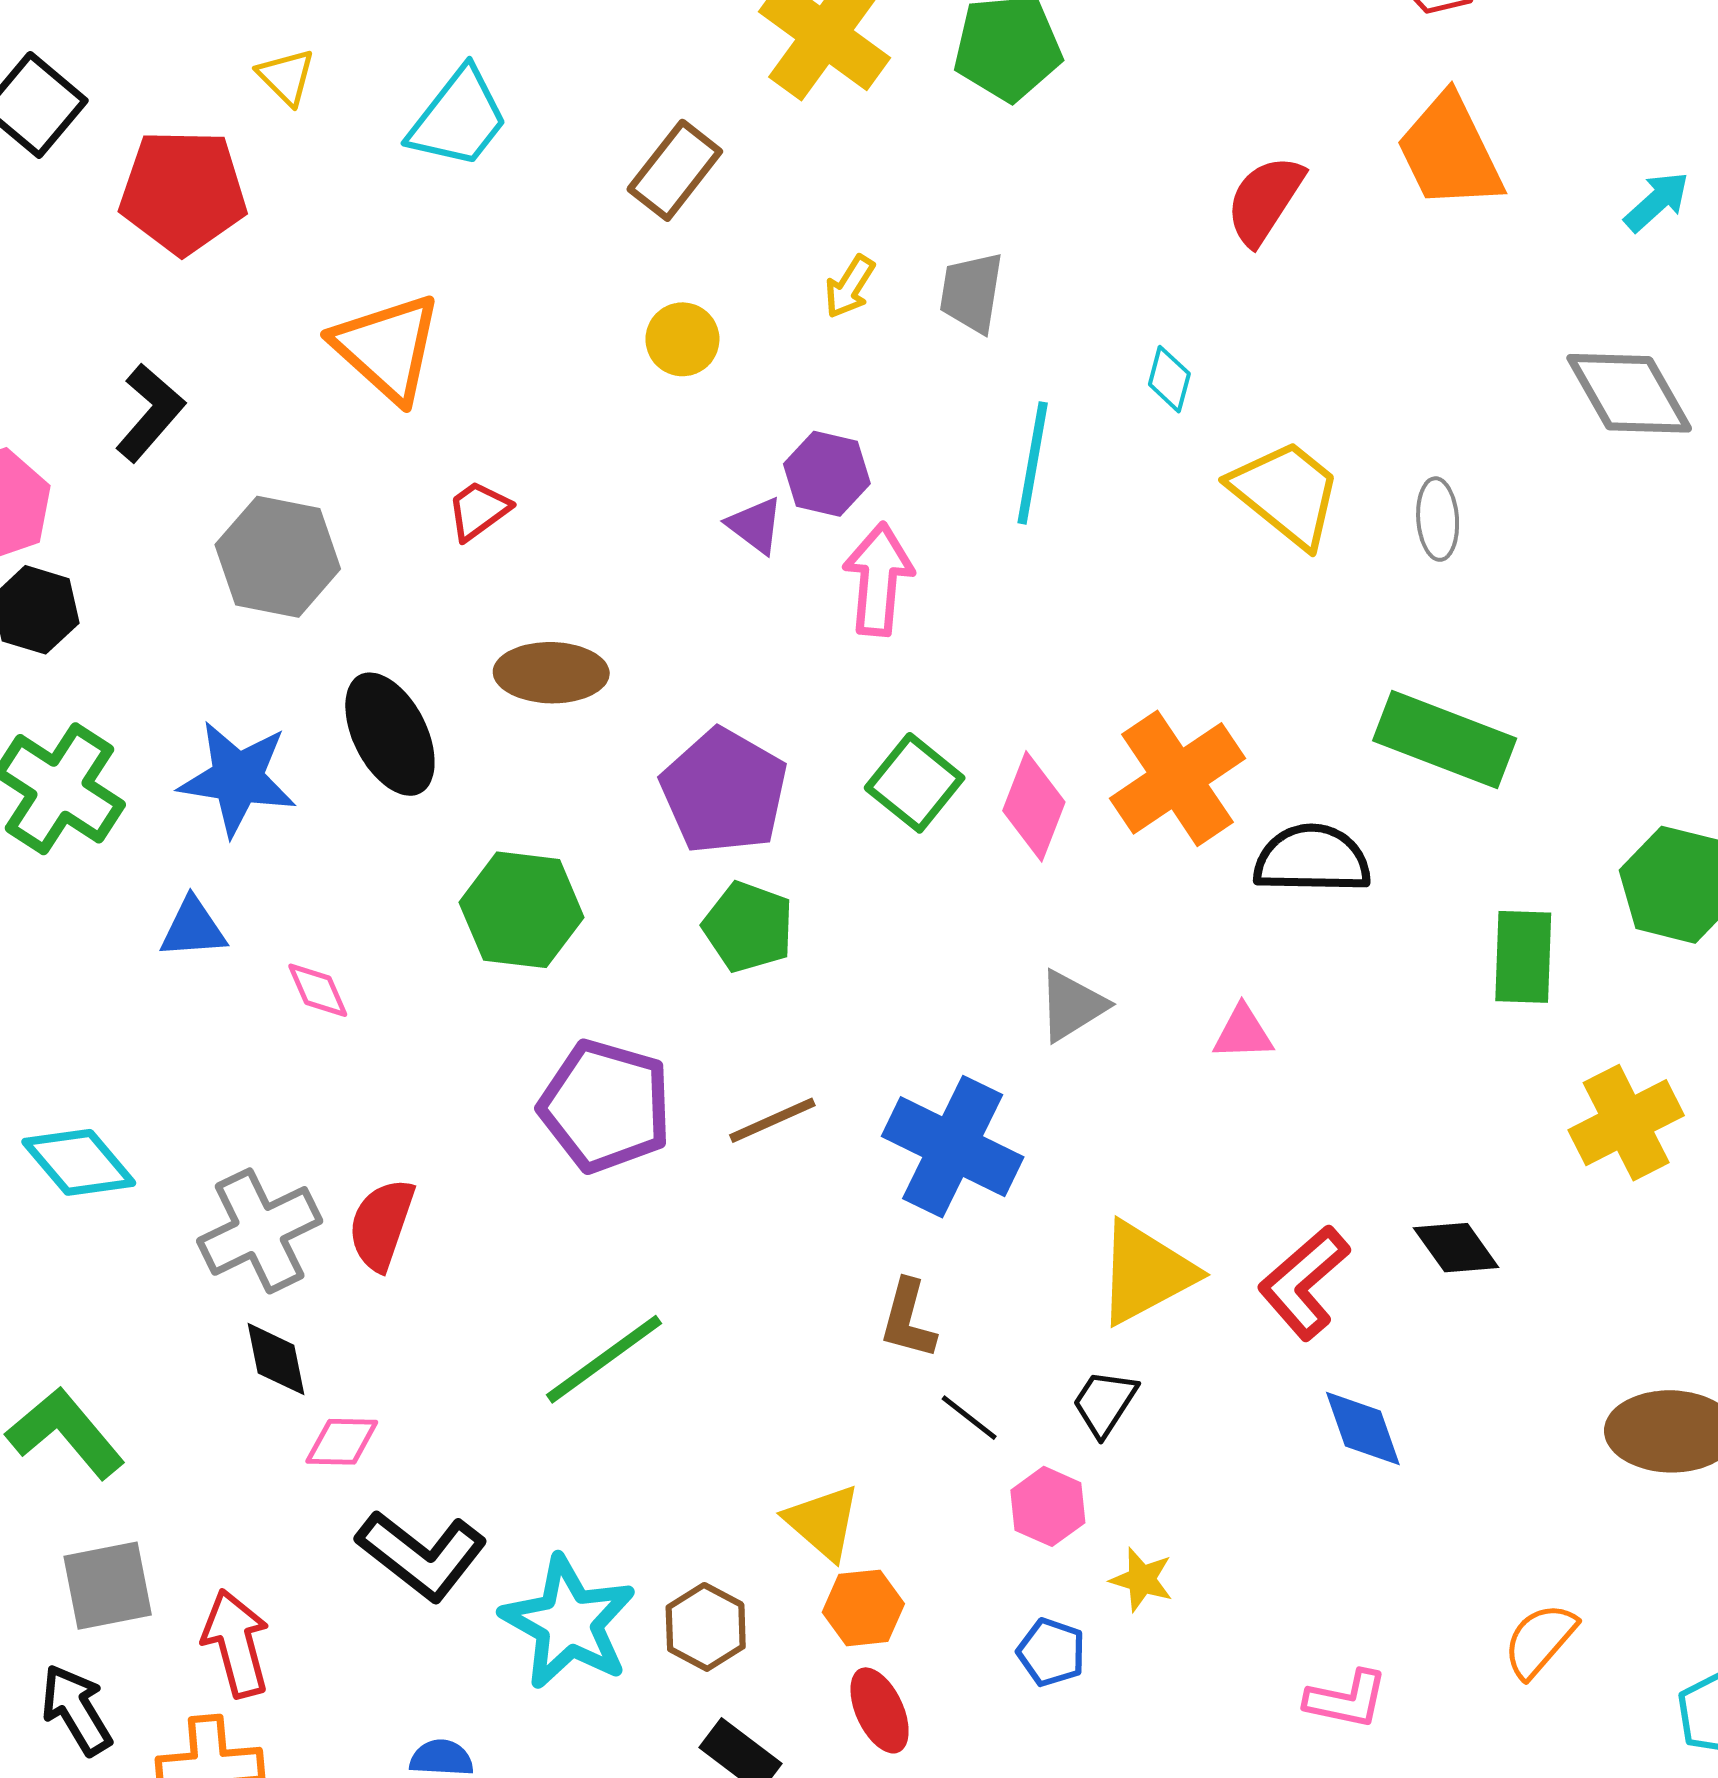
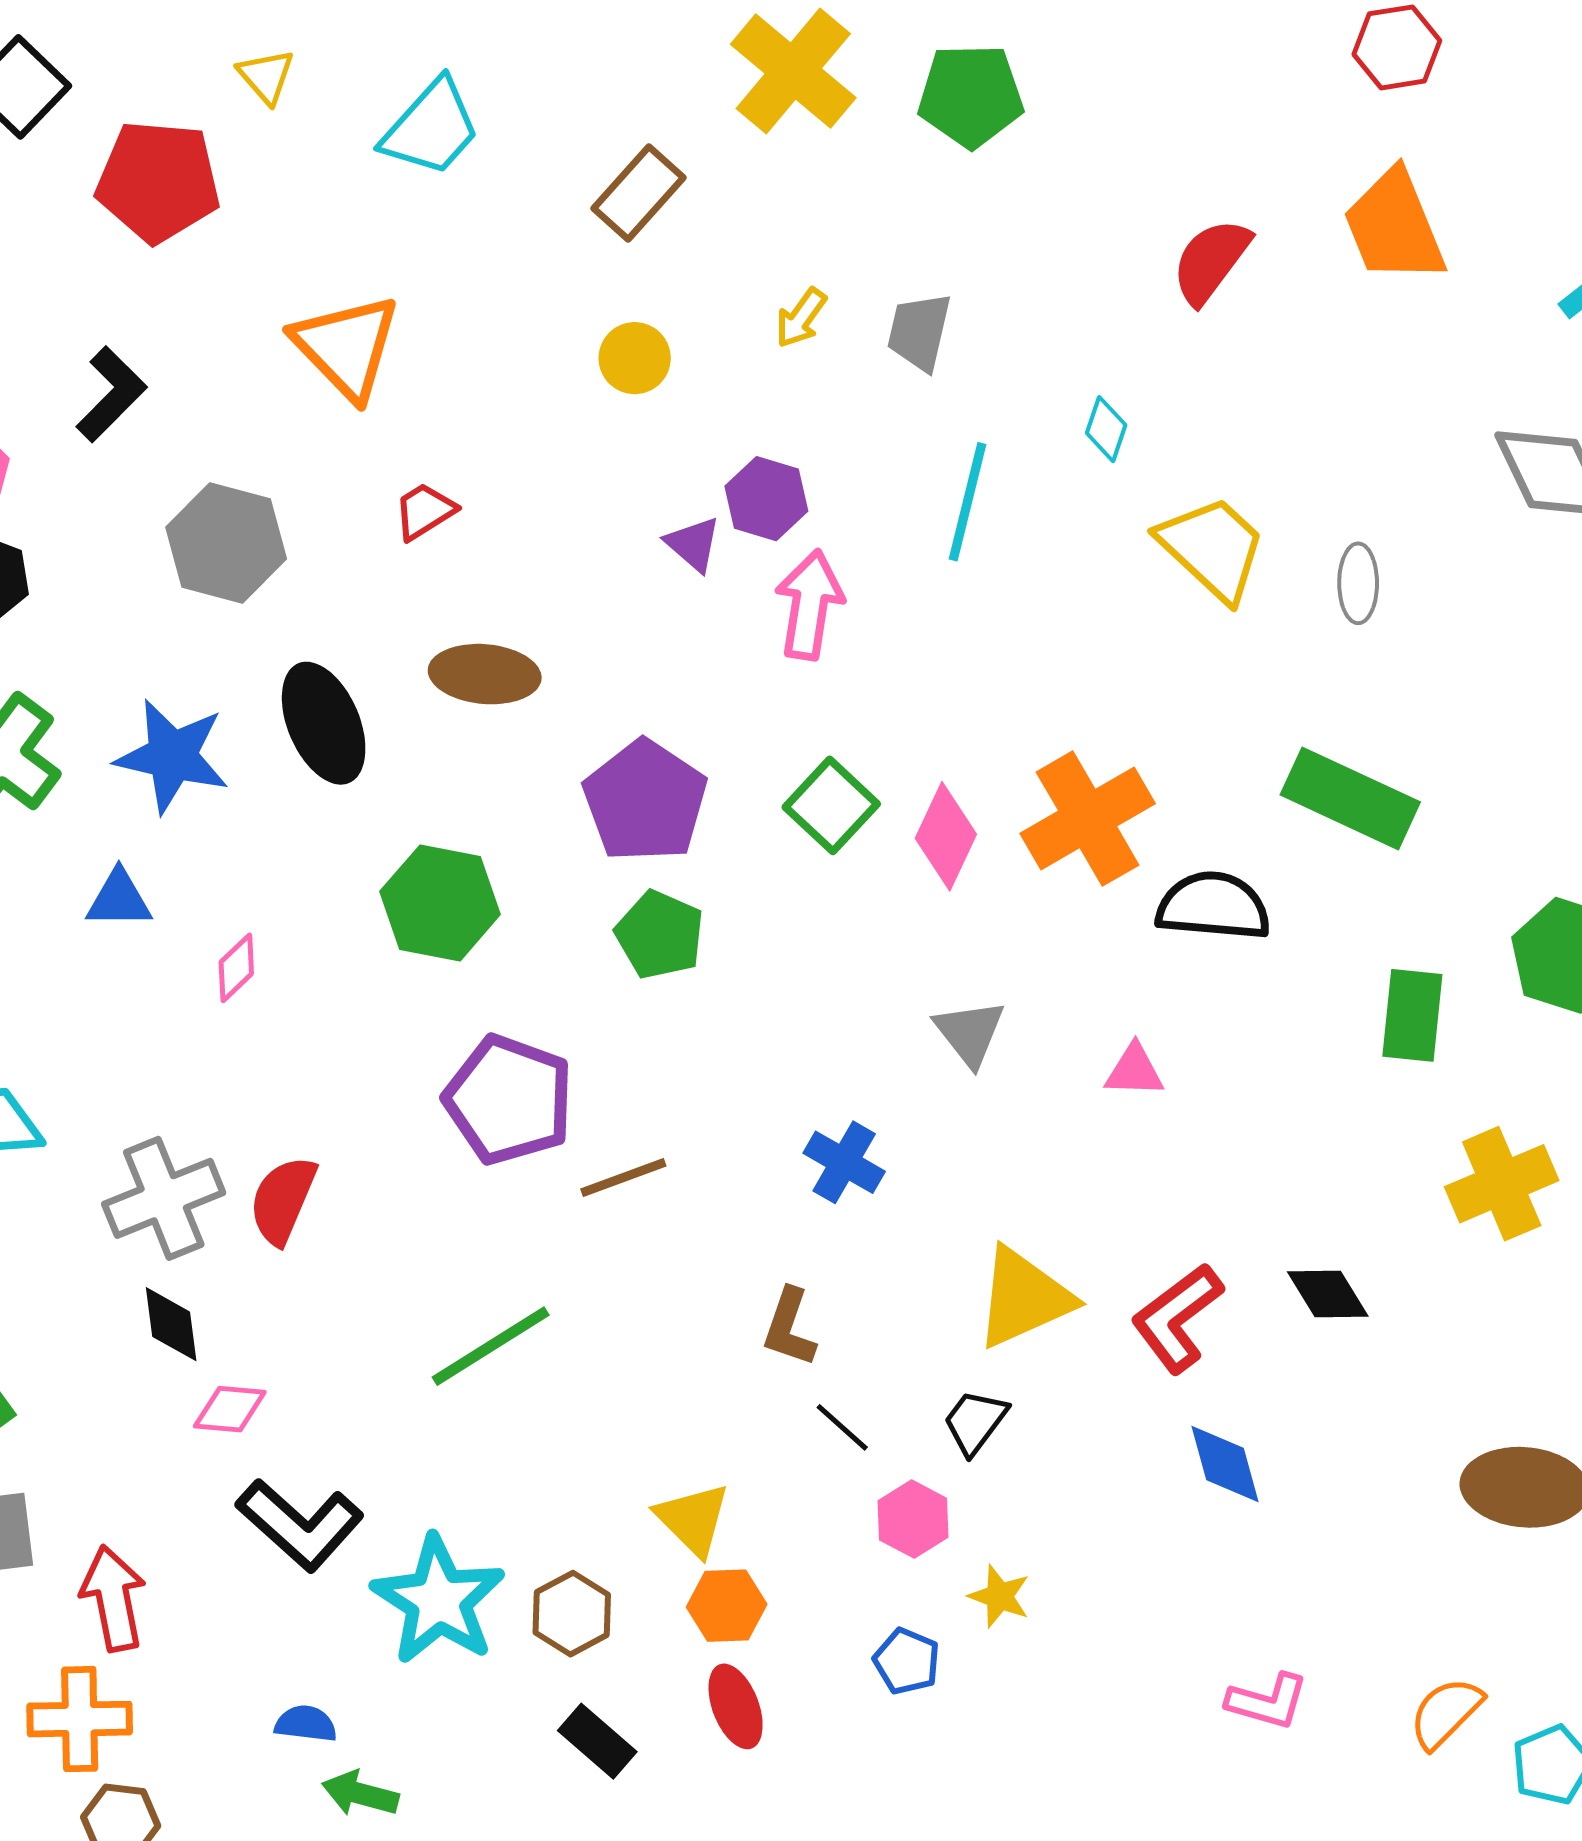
pink diamond: (318, 990) -> (236, 968), turned 66
gray triangle: (1072, 1006) -> (970, 1033), turned -40
brown line: (772, 1120) -> (623, 1178), moved
blue cross: (953, 1147) -> (844, 1162), size x0.6
orange semicircle: (1540, 1640) -> (1446, 1713), moved
pink L-shape: (1347, 1699) -> (1268, 1701), moved

